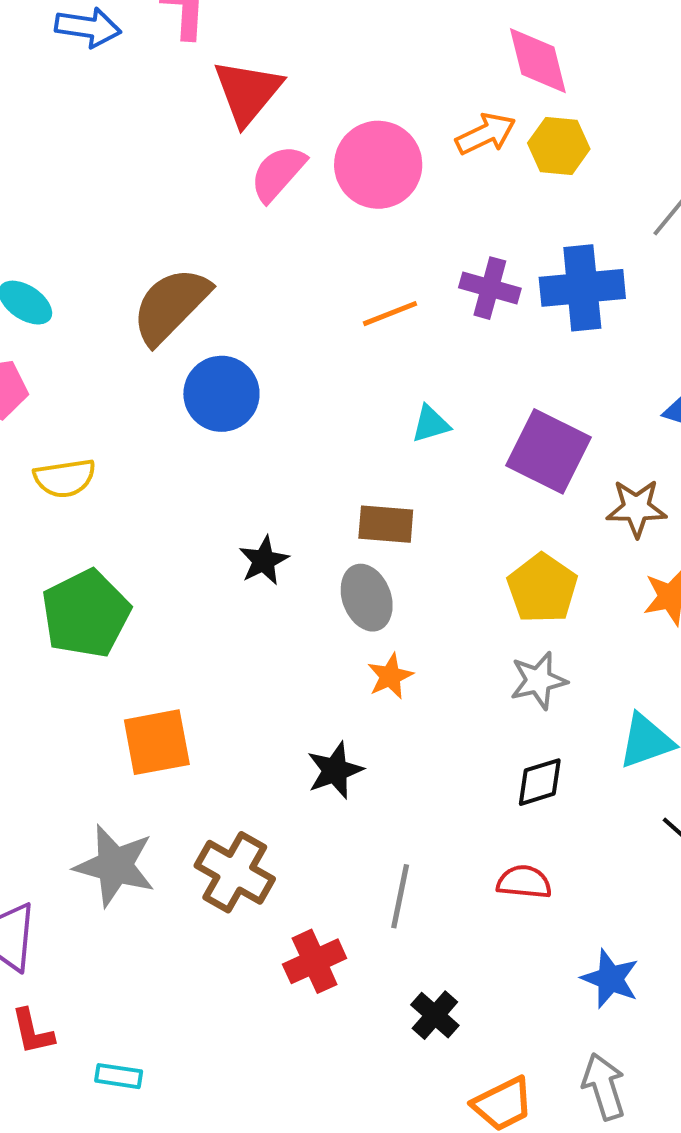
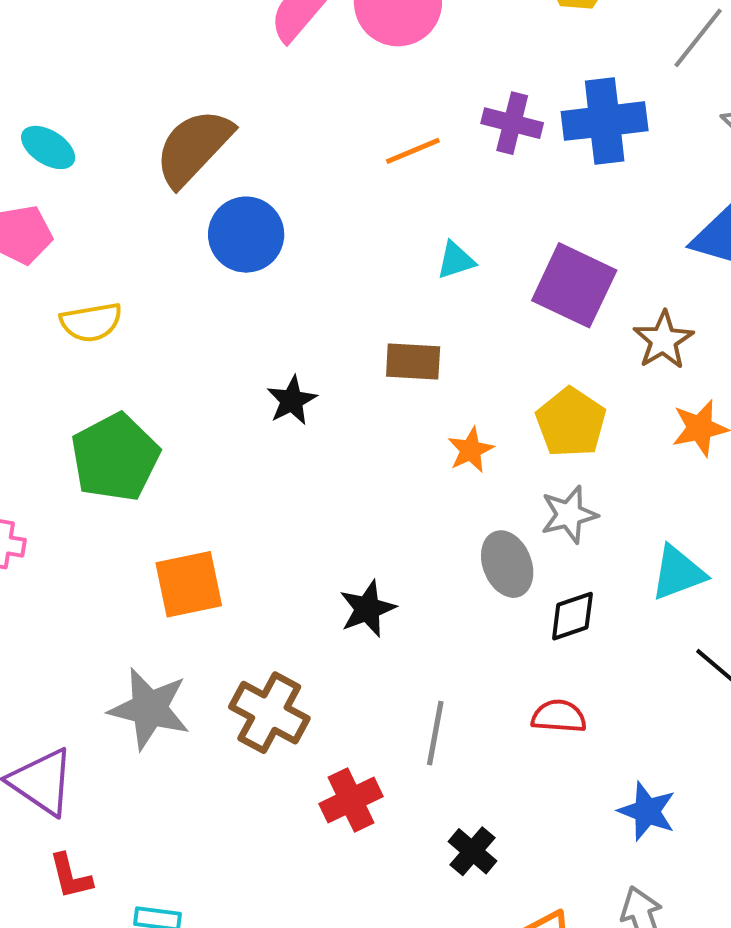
brown star: (636, 508) -> (663, 340), turned -30
gray ellipse: (367, 598) -> (507, 564), moved
orange star: (390, 676) -> (471, 450), moved

